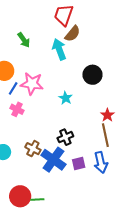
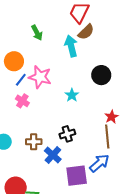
brown cross: (33, 149) -> (34, 142), turned -35
blue cross: (53, 160) -> (53, 155), size x0.7
blue arrow: (101, 162) -> (99, 163), turned -125
purple square: (79, 163) -> (77, 176), moved, size x1.6

